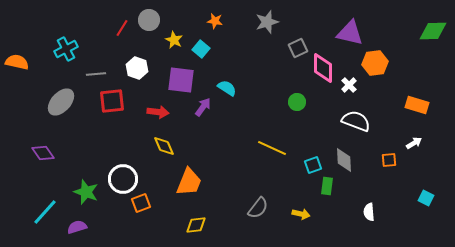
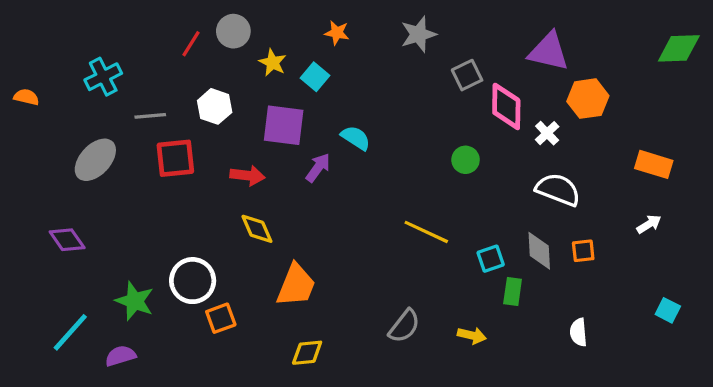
orange semicircle: (17, 62) -> (26, 97), size x0.7
orange square: (389, 160) -> (583, 251), moved

